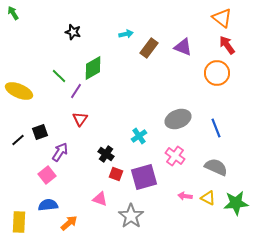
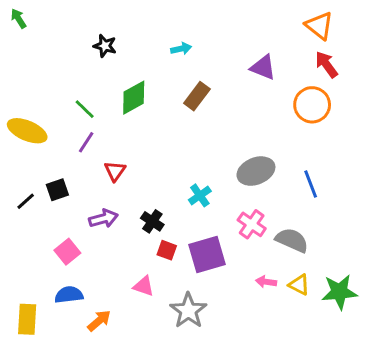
brown rectangle: (149, 48) -> (197, 96), moved
purple line: (76, 91) -> (86, 142), moved
purple arrow: (60, 152) -> (103, 219), moved, turned 42
gray semicircle: (216, 167) -> (292, 240), moved

